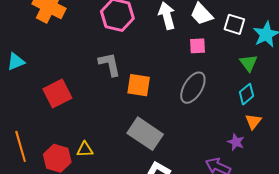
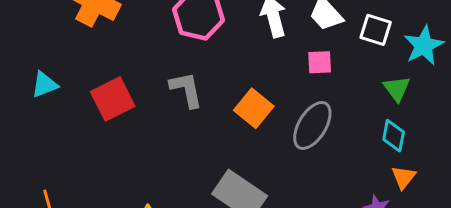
orange square: (139, 85) -> (254, 108), moved, turned 30
red square: (57, 93) -> (113, 99), moved
cyan diamond: (247, 94) -> (394, 136), turned -40

